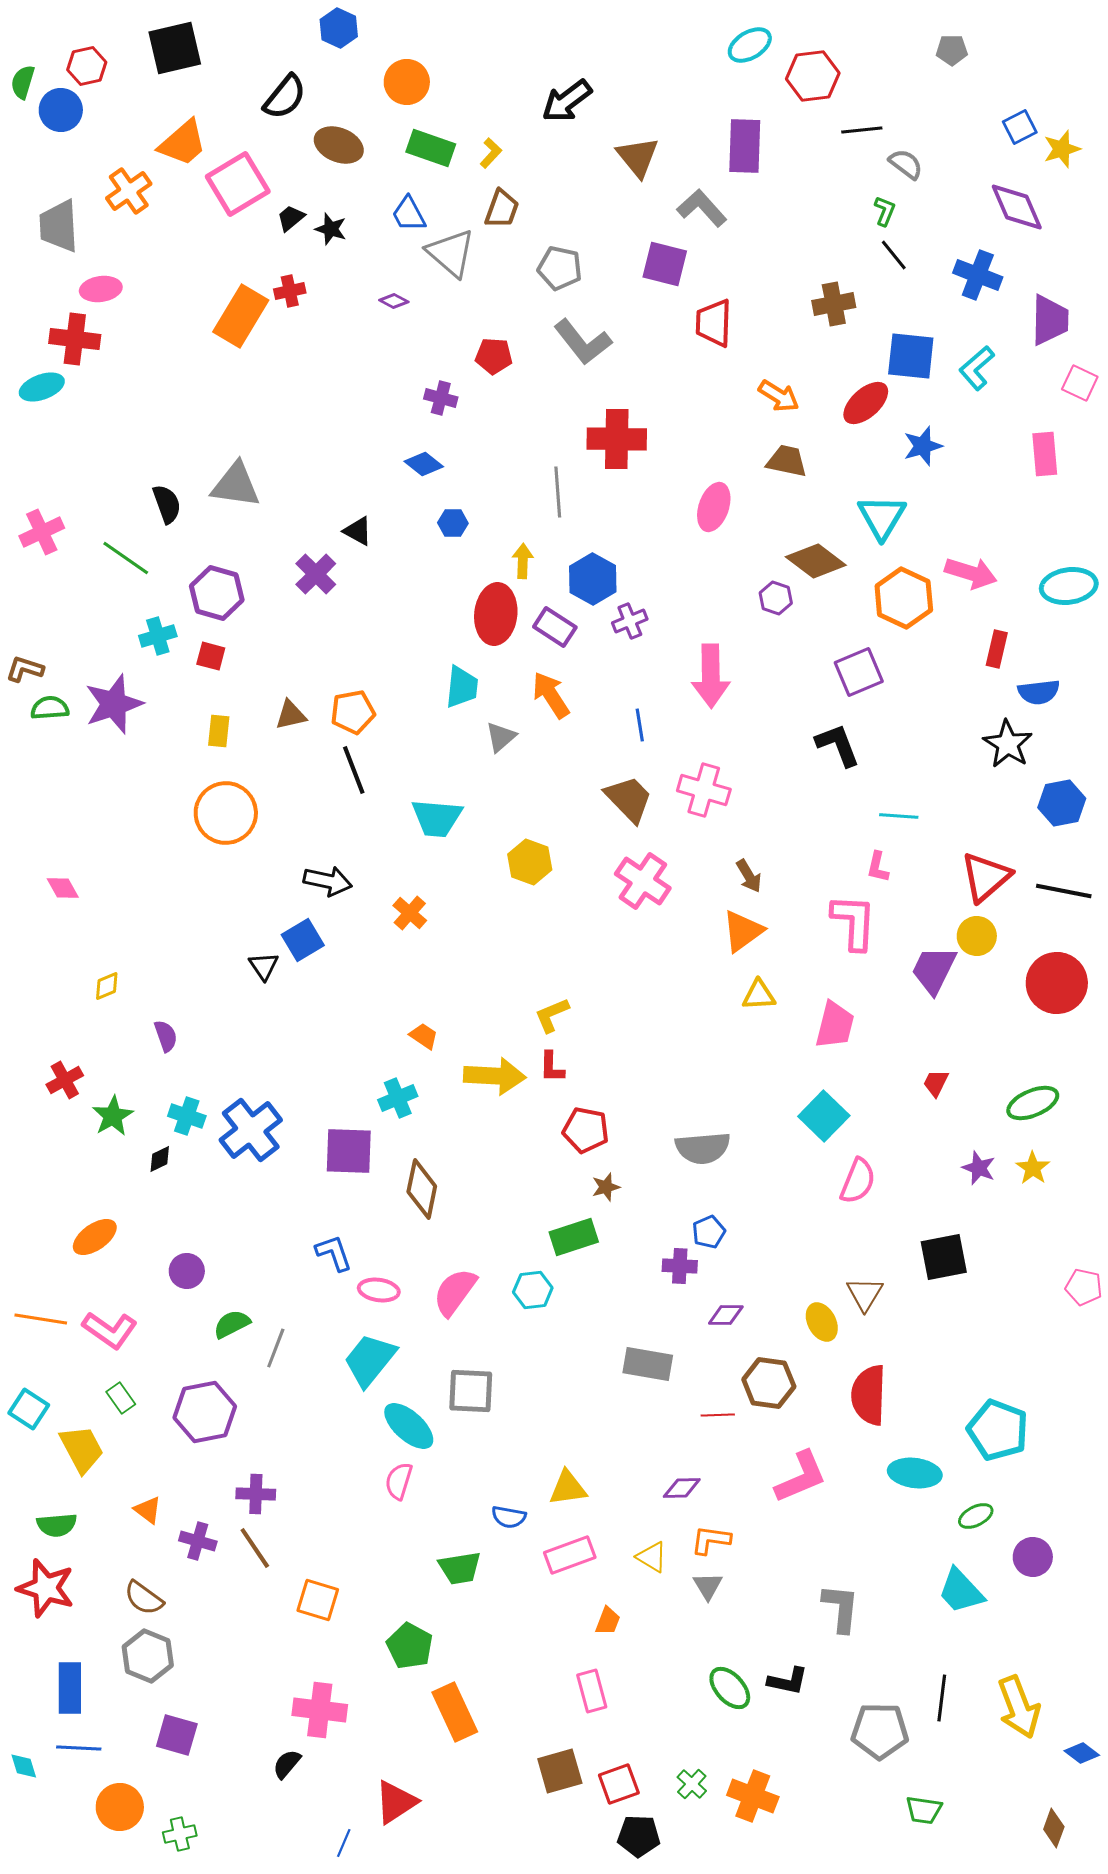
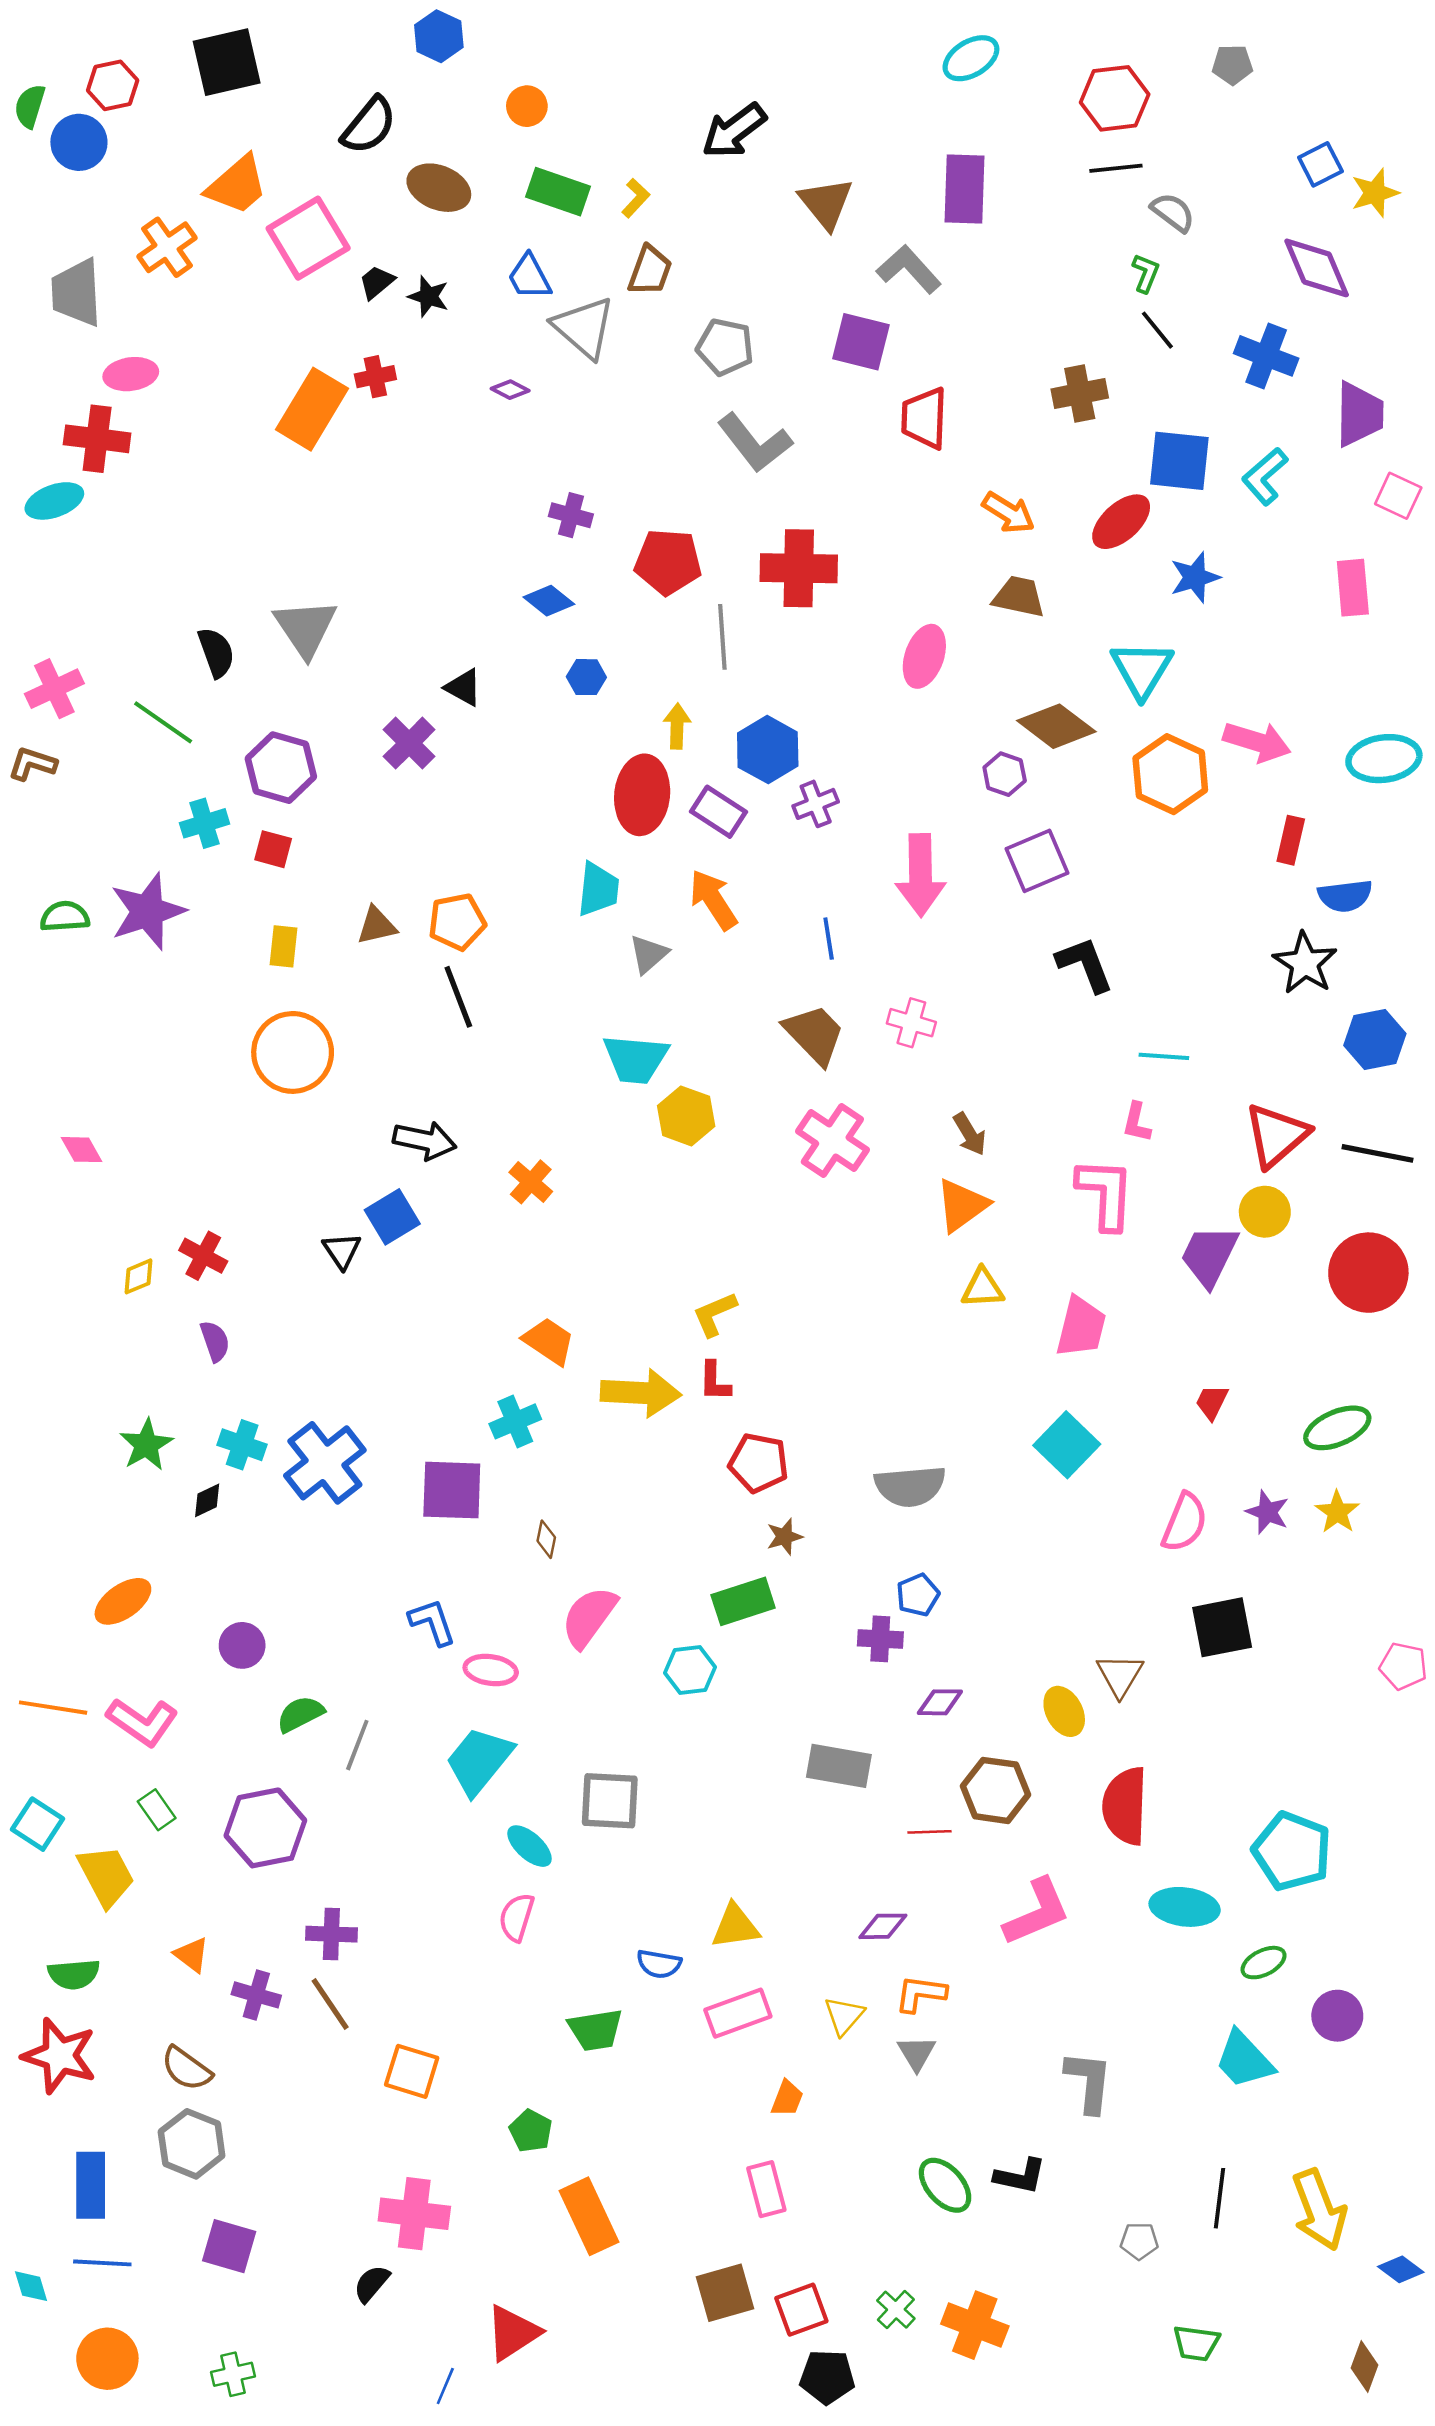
red hexagon: (813, 76) -> (1115, 98), moved
orange circle: (407, 82) -> (527, 106), size x0.7
red pentagon: (494, 356) -> (668, 562), moved, size x1.4
gray triangle: (236, 485) -> (306, 628), turned 48
brown L-shape: (25, 669) -> (32, 764), moved
purple square: (859, 672) -> (1037, 861), moved
pink cross: (704, 790) -> (911, 1023), size x0.7
cyan trapezoid: (437, 818) -> (636, 1059), moved
orange trapezoid: (424, 1036) -> (549, 1341), size x1.4
red cross: (65, 1080) -> (203, 1256), moved, turned -33
pink semicircle: (858, 1181) -> (1185, 1522), moved
brown diamond: (422, 1189) -> (546, 1539), size x0.5
pink semicircle: (455, 1292) -> (589, 1617), moved
cyan ellipse: (409, 1426) -> (529, 1846), size x0.7
yellow triangle: (652, 1557) -> (844, 2016), turned 40
green pentagon: (410, 1646) -> (531, 2131), size x0.7
gray pentagon: (880, 1731) -> (1139, 2241), size x0.5
orange circle: (120, 1807) -> (107, 2359), moved

